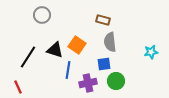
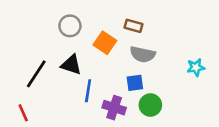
gray circle: (42, 15) -> (70, 26), moved
gray semicircle: (110, 42) -> (143, 54), turned -72
orange square: (77, 45) -> (105, 43), moved
purple cross: (88, 83) -> (114, 108), turned 30

